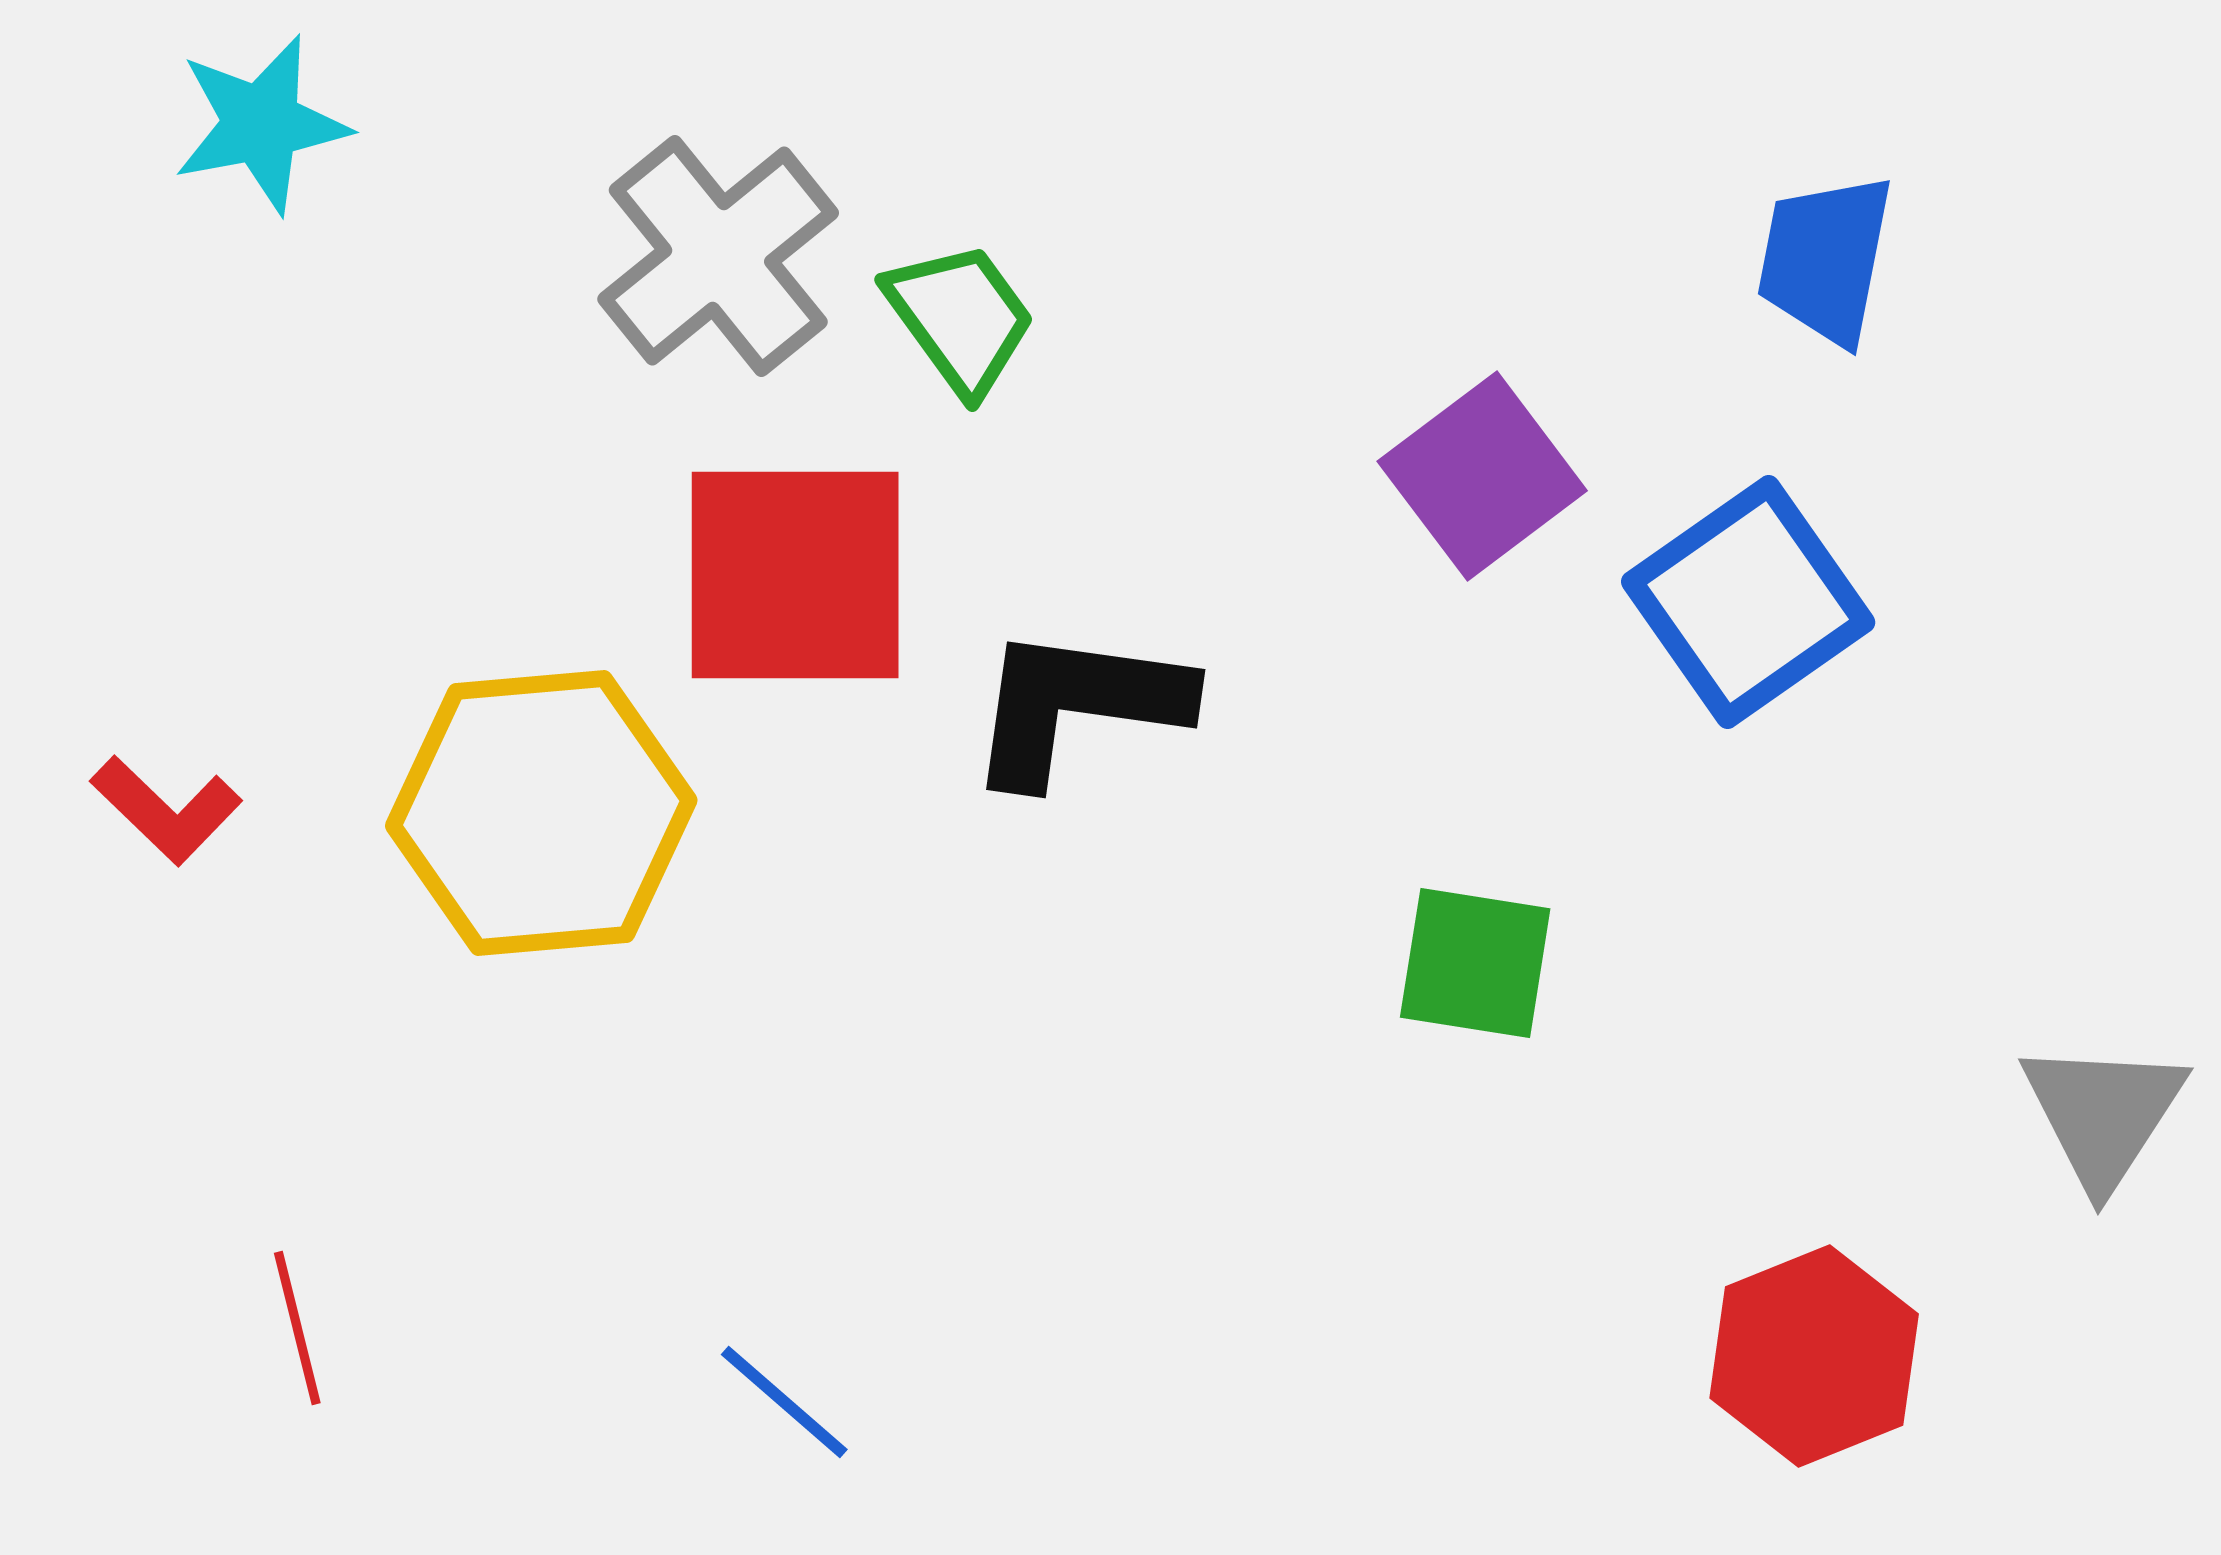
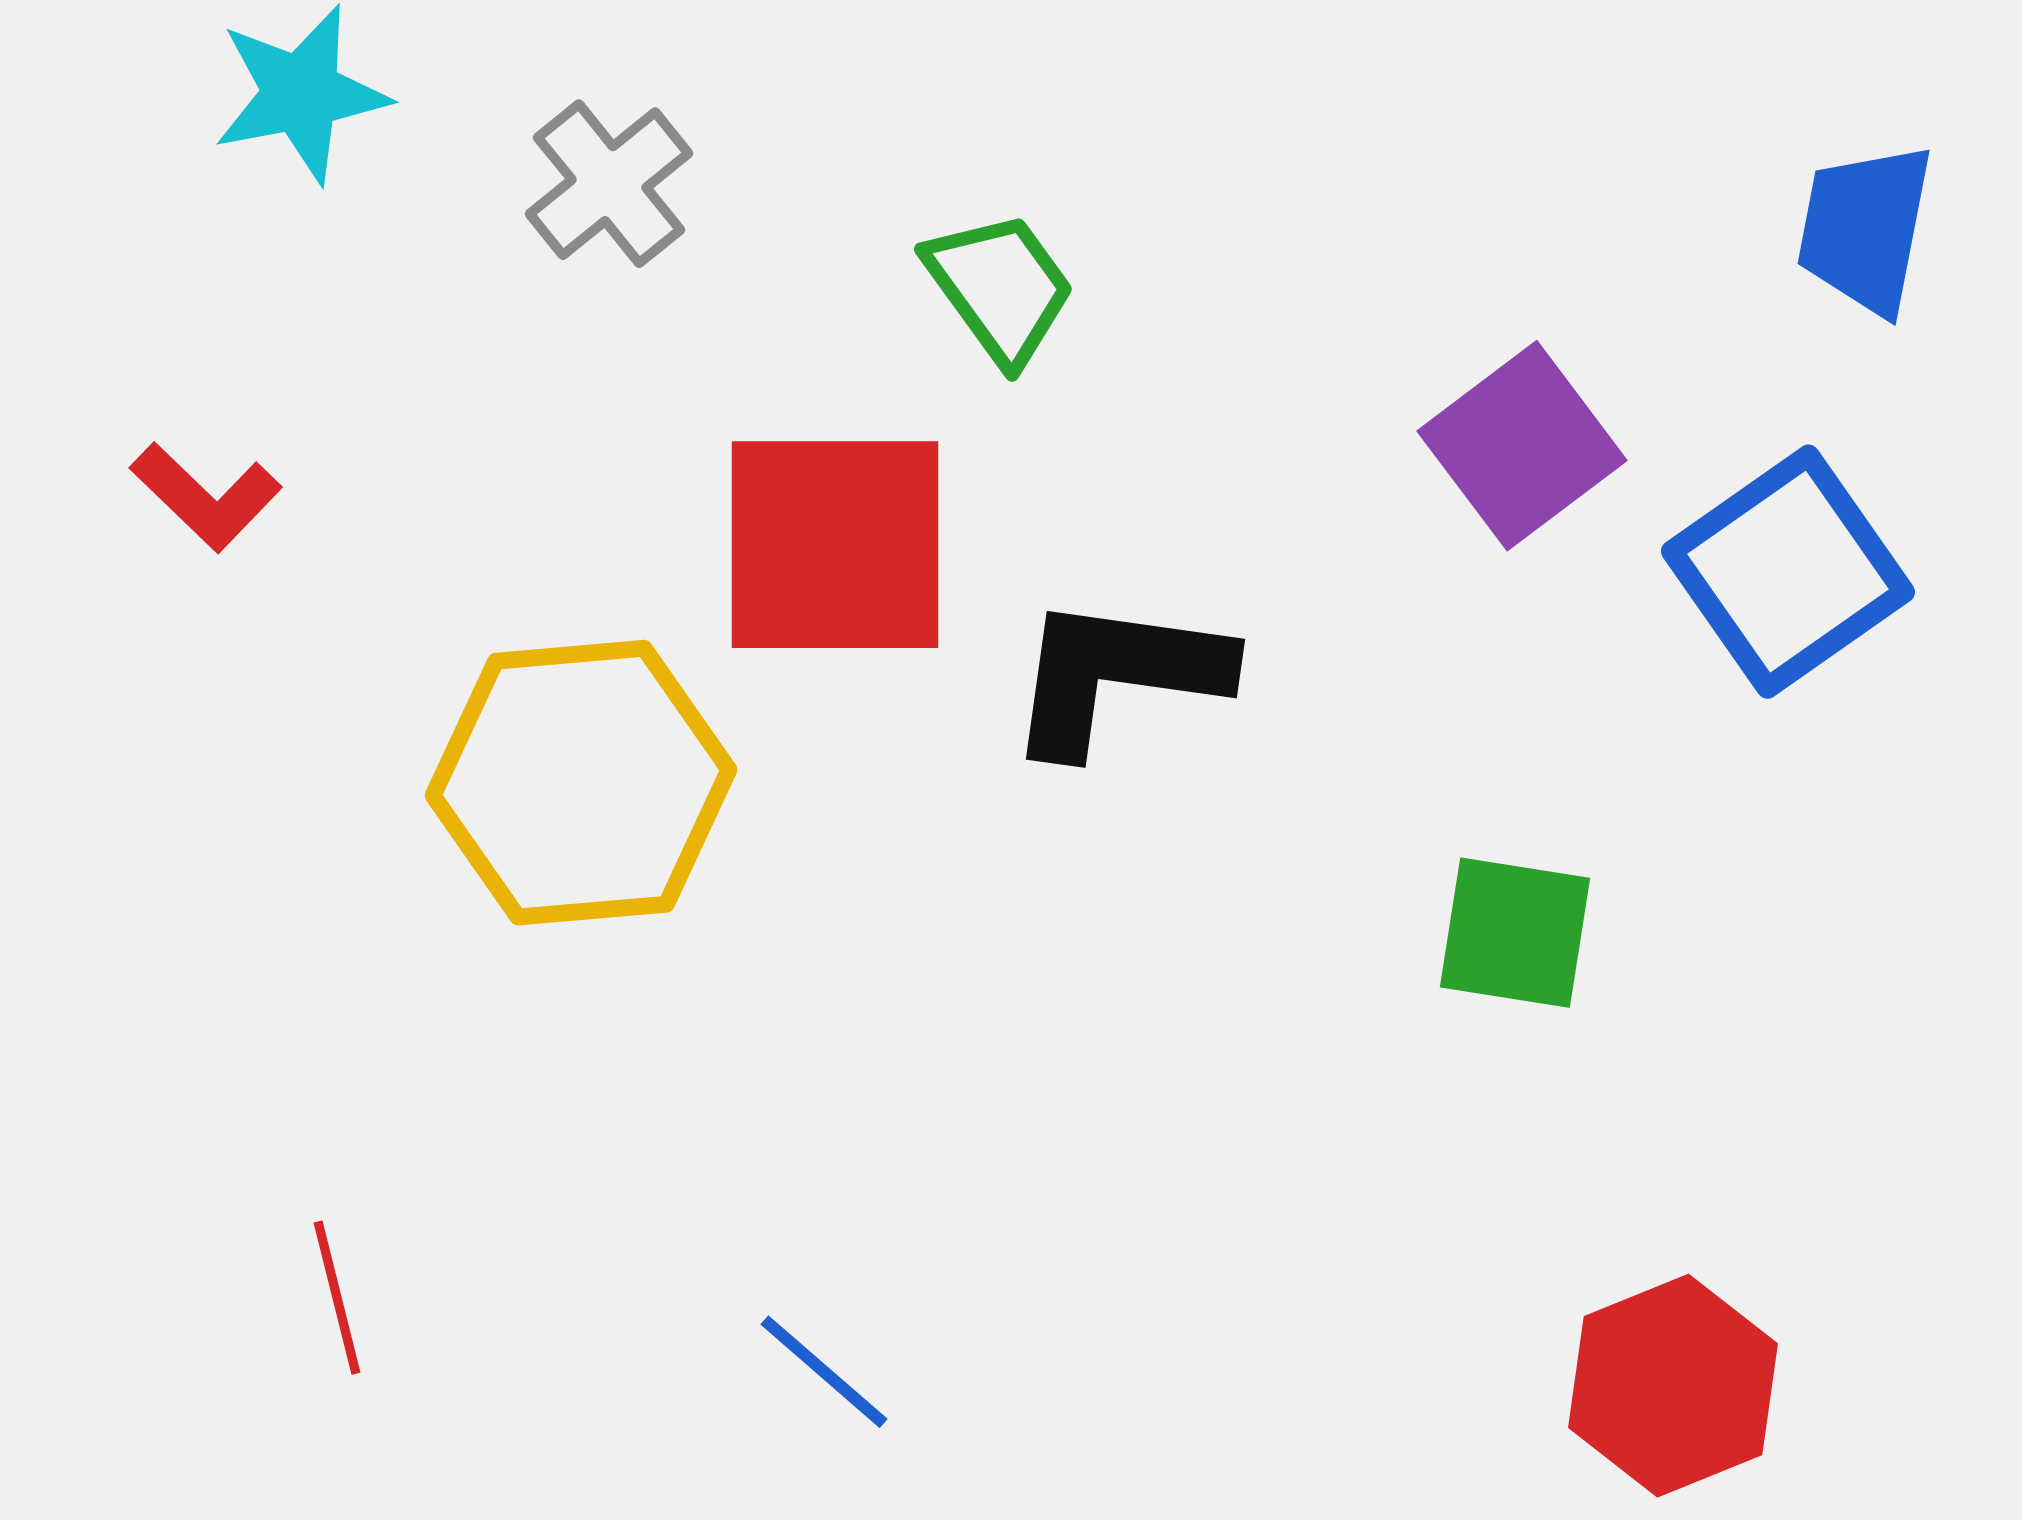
gray cross: (718, 256) -> (609, 184), moved, size x0.7
red L-shape: (166, 810) -> (206, 497), moved
red hexagon: (1814, 1356) -> (1673, 1386), moved

